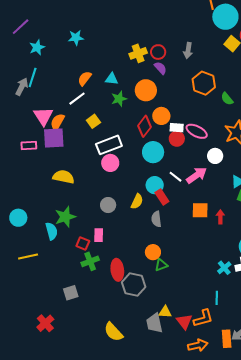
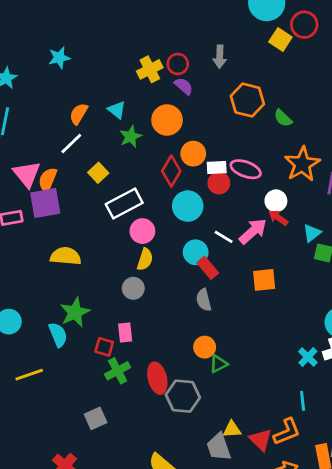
cyan triangle: (112, 79) -> (117, 110), turned 40
pink circle: (110, 163) -> (142, 231), moved
yellow semicircle: (137, 201) -> (145, 259), moved
red arrow: (220, 217) -> (278, 218), moved, turned -48

